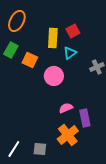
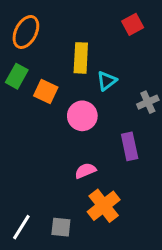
red square: (73, 31) -> (133, 24), moved
pink semicircle: (66, 108) -> (85, 171), moved
purple rectangle: (85, 118) -> (130, 146), moved

